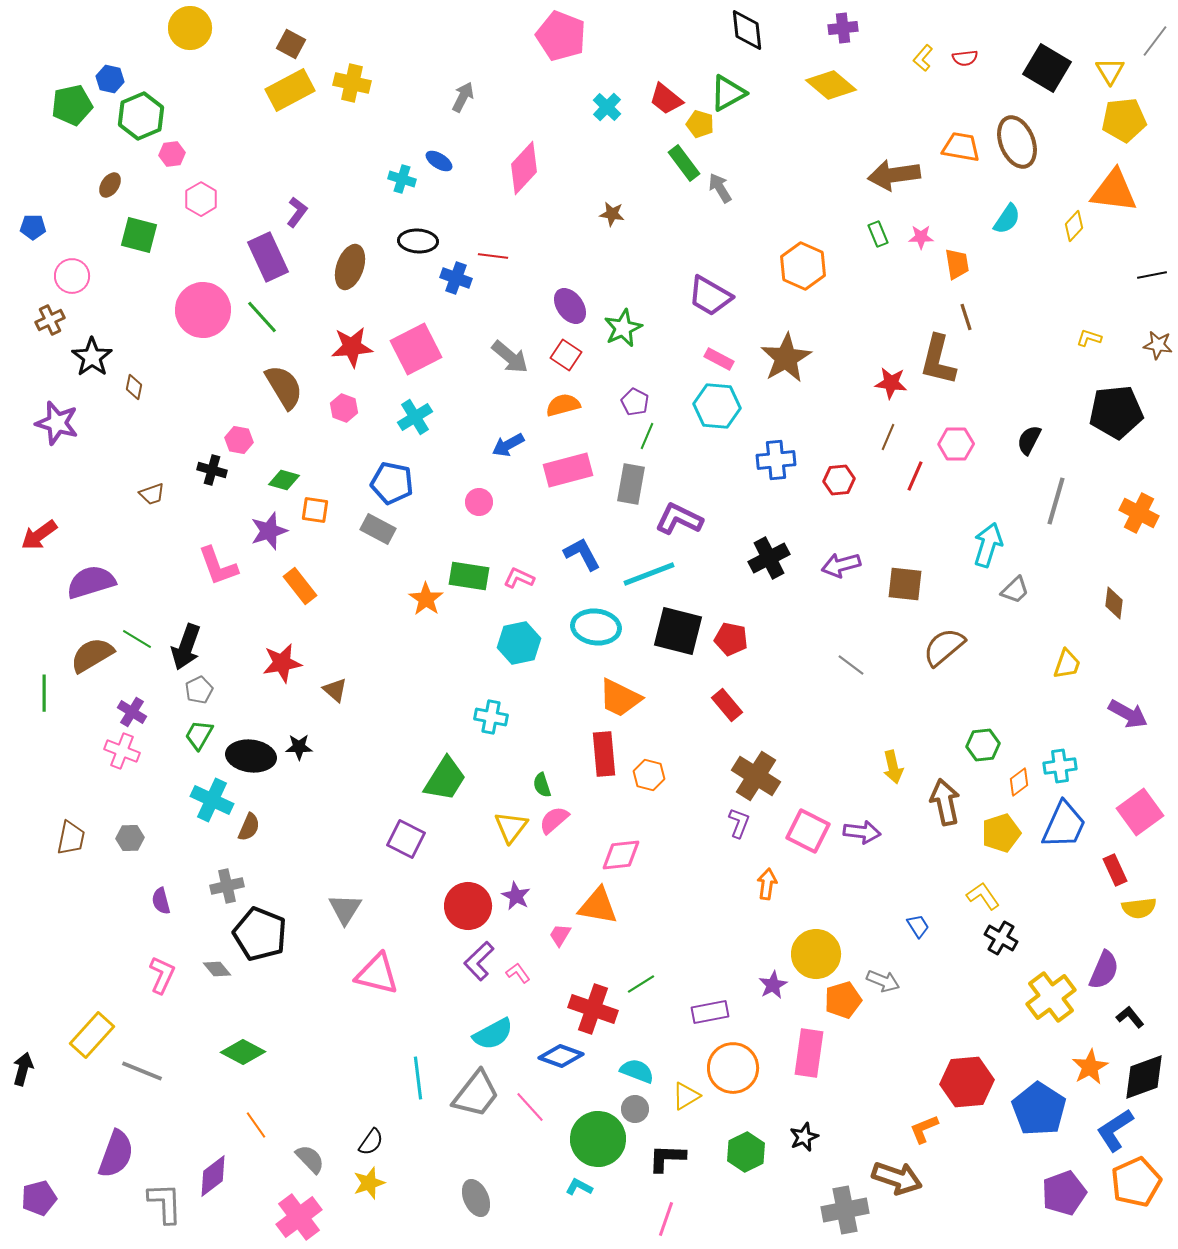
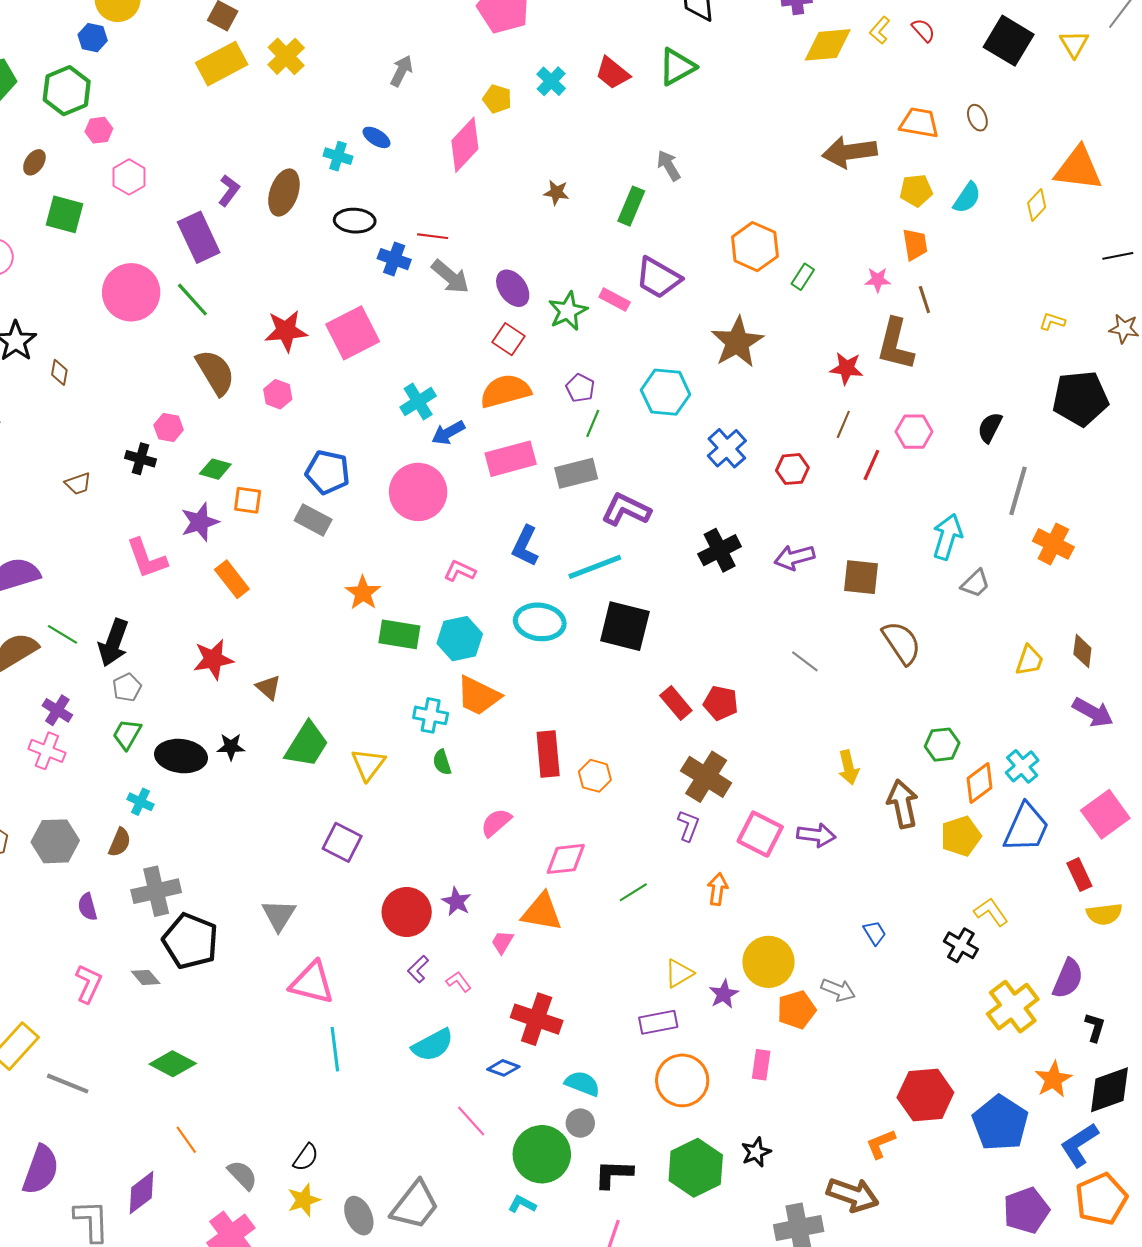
red semicircle: (965, 58) -> (923, 30), turned -125
blue hexagon: (110, 79) -> (93, 38), moved
yellow cross: (352, 83) -> (286, 56), turned 33
yellow diamond: (831, 85) -> (828, 45), moved, turned -45
yellow pentagon: (1124, 120) -> (916, 190), moved, size x0.7
yellow pentagon: (700, 124) -> (497, 99), moved
brown ellipse: (1017, 142) -> (977, 118), size x0.5
green rectangle: (684, 163) -> (631, 206), moved, turned 60
green rectangle: (878, 234) -> (803, 277), moved, turned 55
pink star: (921, 237) -> (878, 280), moved
brown ellipse: (350, 267) -> (284, 193), moved
gray arrow: (510, 357) -> (450, 277), moved
pink rectangle: (719, 359) -> (615, 300), moved
orange semicircle: (563, 405) -> (505, 391), size x1.4
cyan cross: (415, 417) -> (418, 401), moved
blue cross: (776, 460) -> (727, 448), turned -36
gray rectangle: (631, 484) -> (576, 473), turned 66
pink circle: (479, 502) -> (418, 492), size x2.0
orange cross: (1139, 513) -> (1053, 544), moved
blue L-shape: (582, 554) -> (525, 546), turned -126
green rectangle: (469, 576) -> (399, 634), moved
brown diamond: (1114, 603) -> (1082, 651), moved
red pentagon: (731, 639) -> (721, 703), moved
brown semicircle: (944, 647) -> (902, 643), turned 96
orange trapezoid: (620, 698) -> (478, 696), moved
cyan cross: (1060, 766) -> (1022, 766), turned -32
green trapezoid: (445, 779) -> (307, 745), moved
orange diamond: (1019, 782) -> (980, 783), size x1.4
green semicircle: (542, 785) -> (442, 762), moved
cyan cross: (212, 800) -> (140, 802), size x0.6
brown semicircle: (249, 827) -> (120, 842), moved
yellow triangle: (511, 827) -> (368, 764), moved
gray hexagon: (130, 838) -> (55, 841), size x1.6
gray cross: (227, 886) -> (156, 891), size x1.4
yellow L-shape: (983, 896) -> (991, 912), moved
purple L-shape: (479, 961) -> (418, 969), size x0.7
green line: (641, 984) -> (633, 892), moved
black L-shape: (1130, 1017) -> (1095, 1027), turned 56
pink rectangle: (809, 1053) -> (761, 1065), size x0.6
blue diamond: (561, 1056) -> (503, 1068), size x0.7
cyan line: (418, 1078) -> (335, 1049), moved
gray trapezoid: (476, 1094) -> (415, 1205), moved
yellow triangle: (686, 1096) -> (679, 973), moved
green hexagon: (746, 1152) -> (696, 1168), size x1.4
gray ellipse: (476, 1198) -> (359, 1216), moved

